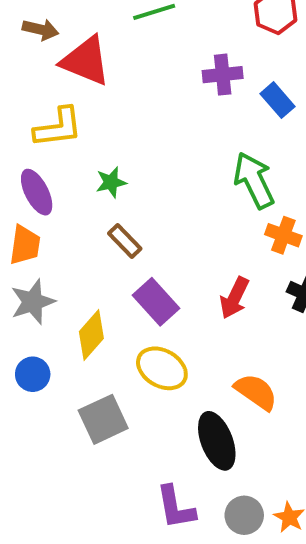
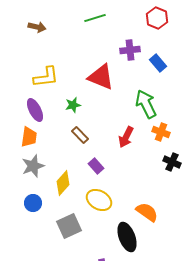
red triangle: (86, 61) -> (101, 77), moved
red arrow: (234, 298) -> (126, 137), moved
purple rectangle: (156, 302) -> (96, 166), size x0.7

